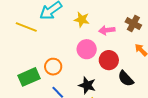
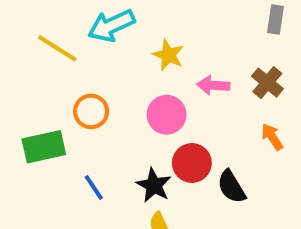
red circle: (109, 60) -> (192, 163), moved
orange circle: (53, 67) -> (91, 111), moved

